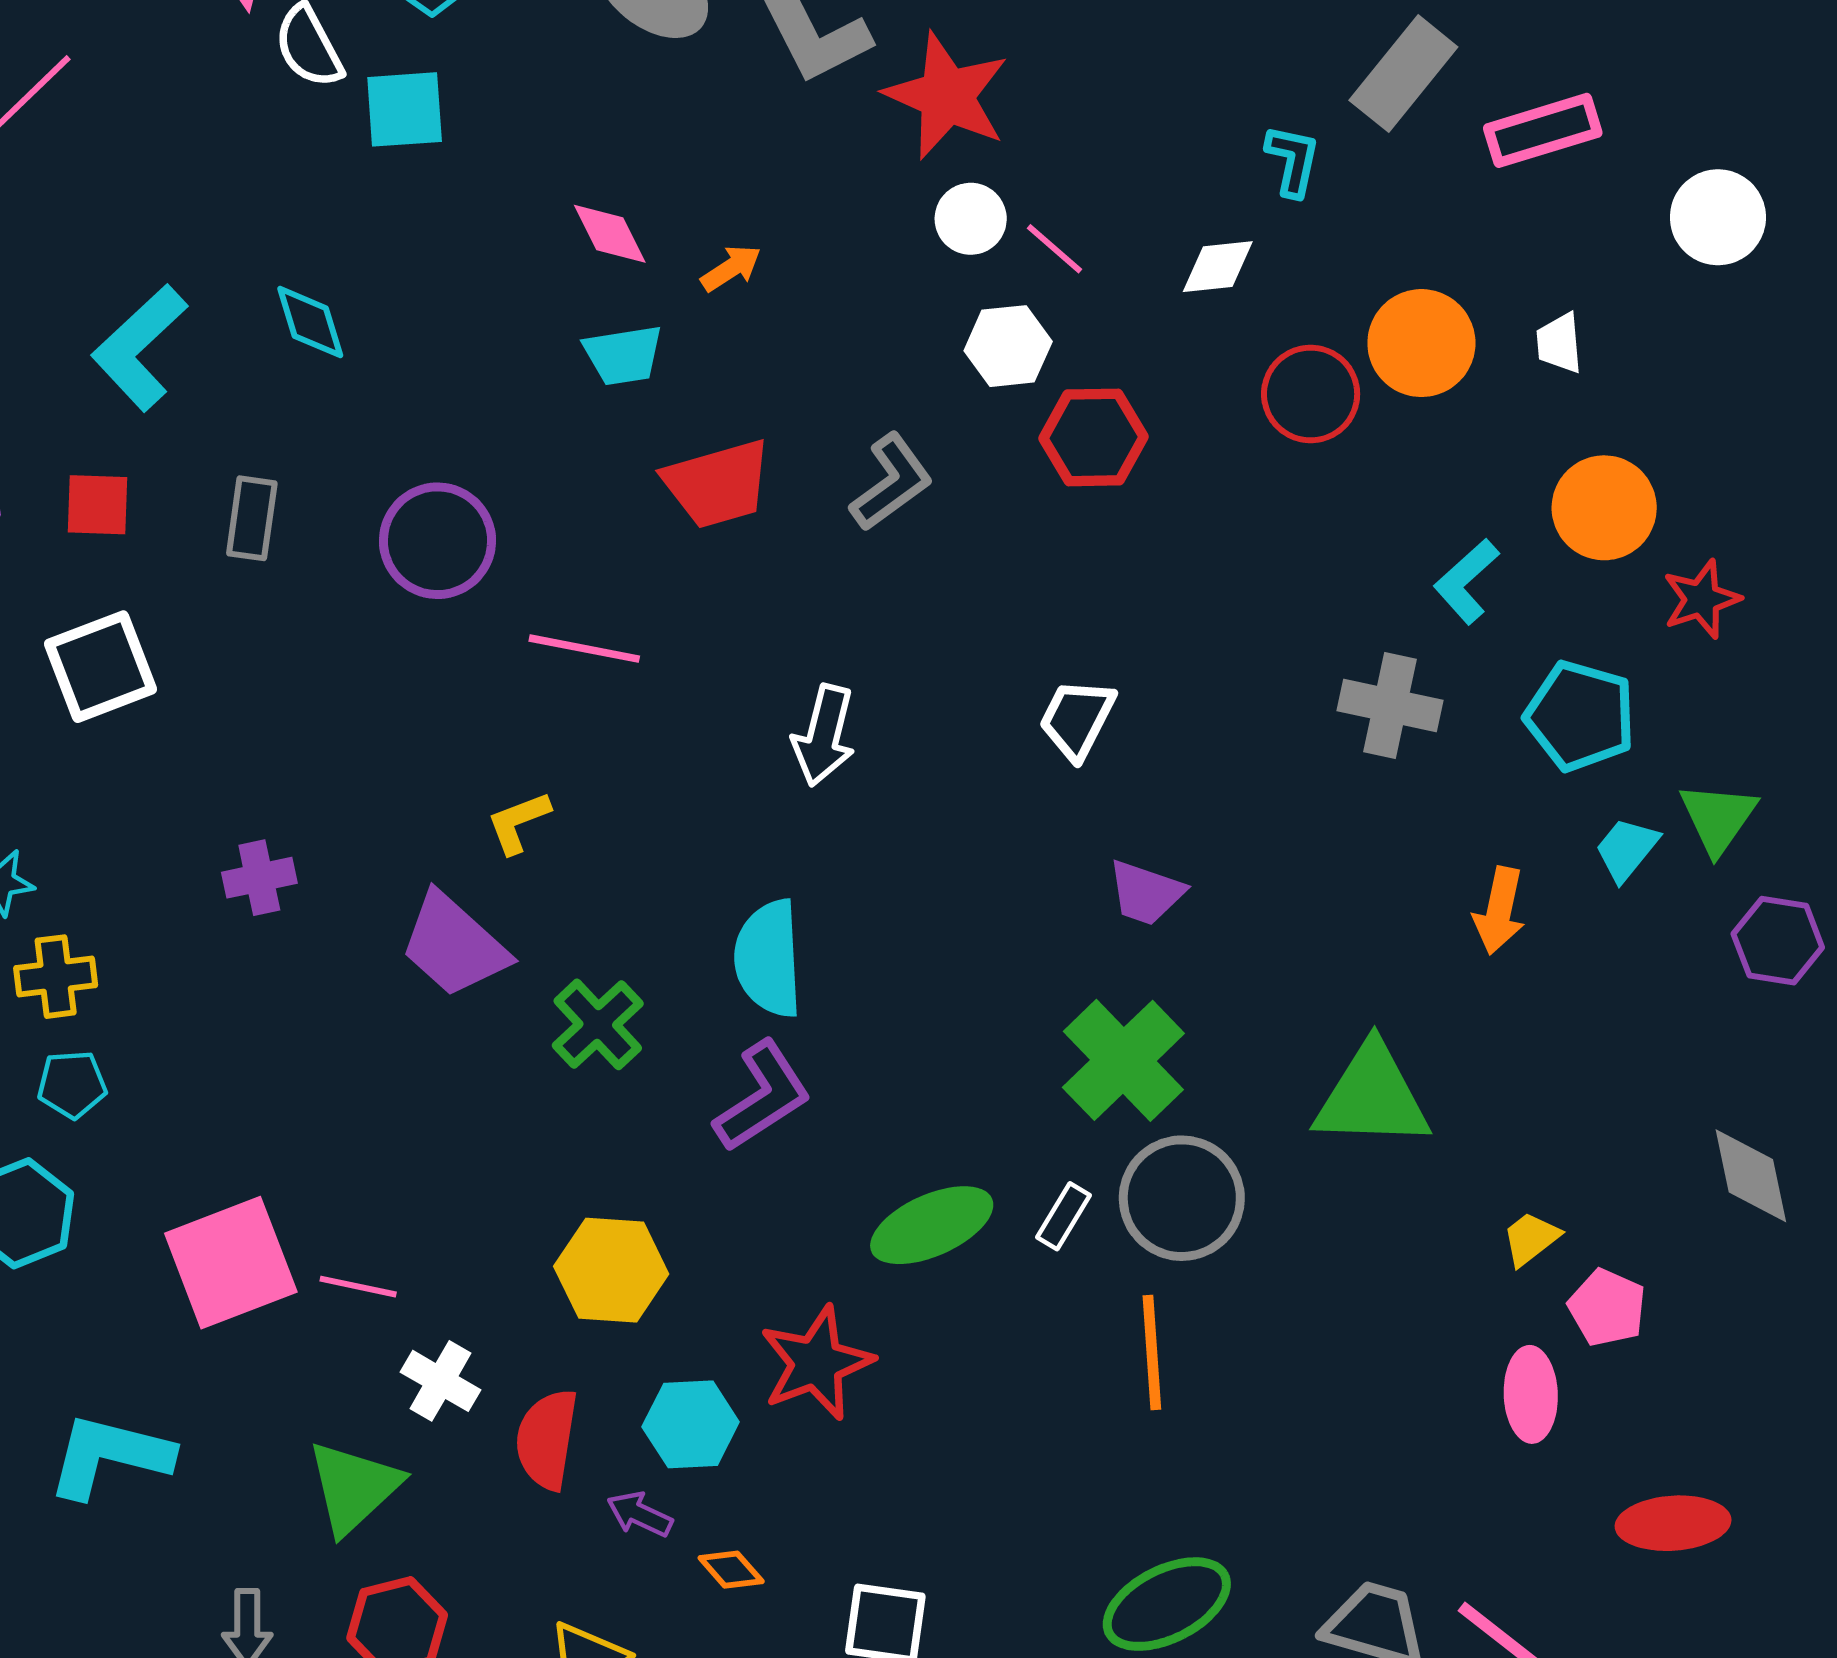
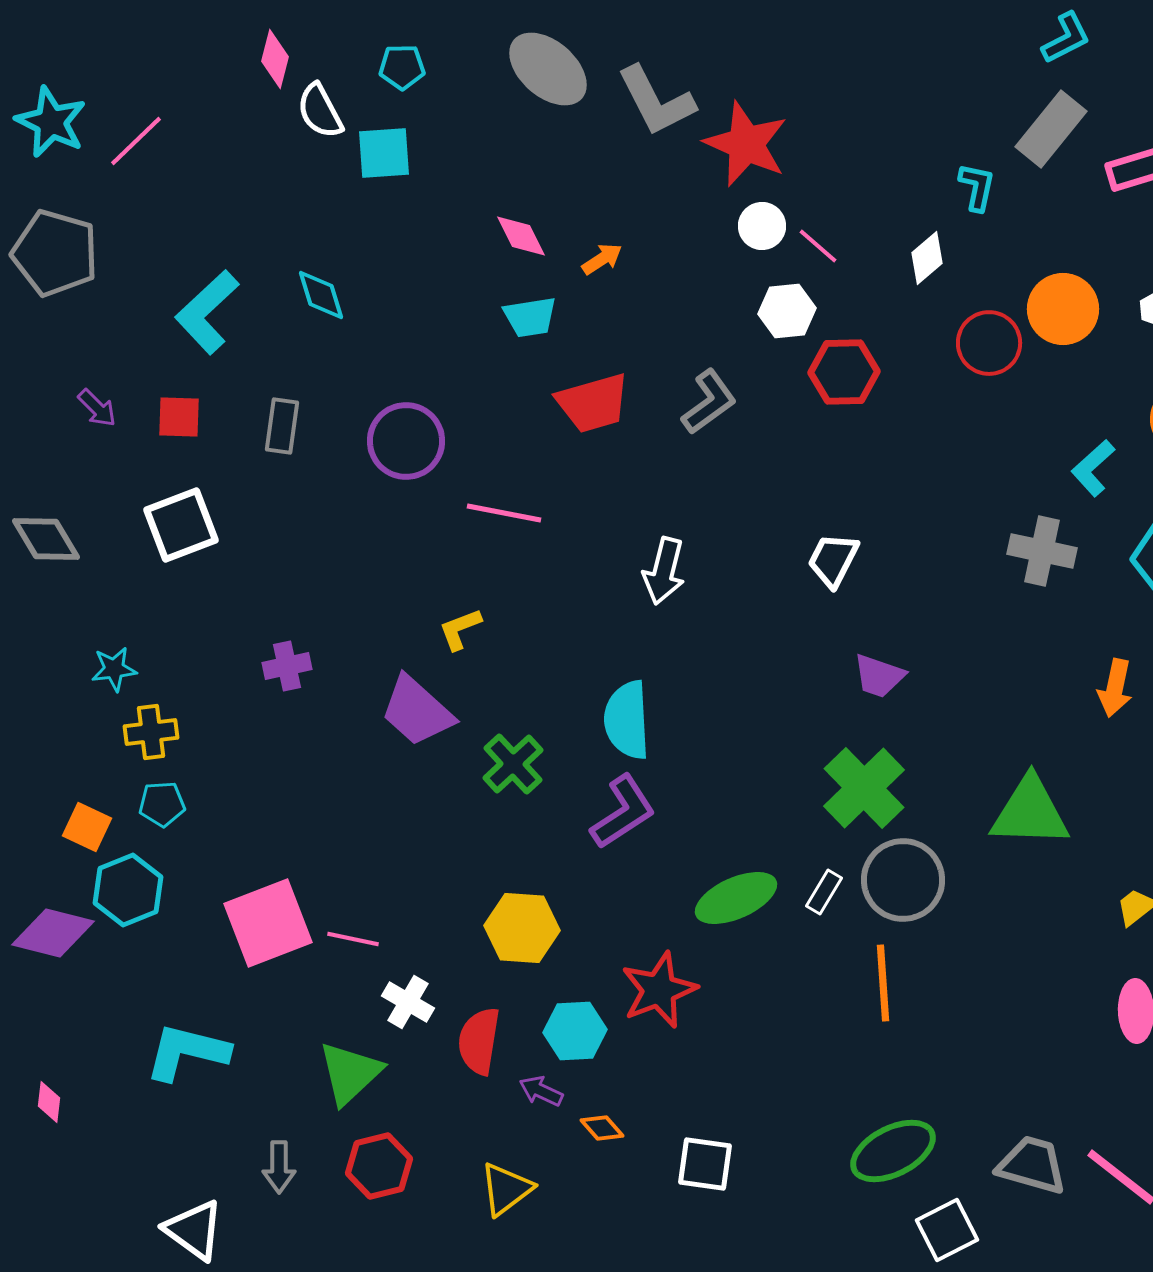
white diamond: (1218, 267) -> (927, 258), turned -34

